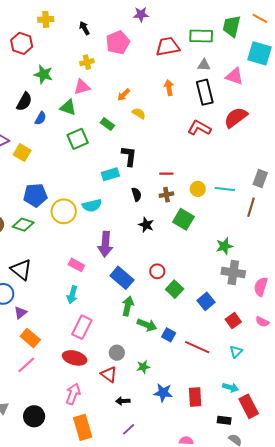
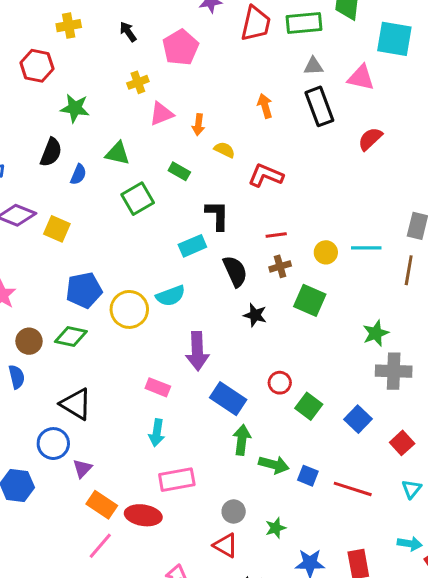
red trapezoid: (168, 47) -> (256, 24), moved, turned 120
pink triangle: (82, 87) -> (161, 114), moved
orange arrow: (124, 95) -> (198, 125), turned -32
red semicircle: (236, 117) -> (370, 139), size x0.7
red L-shape: (199, 128) -> (266, 175), moved
black semicircle: (136, 194) -> (235, 271), size x1.5
pink rectangle: (82, 327) -> (177, 480), turned 60
red ellipse: (75, 358) -> (143, 515), moved

